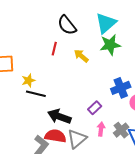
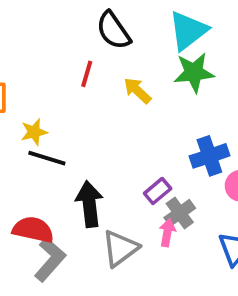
black arrow: (59, 116) -> (89, 204), turned 60
gray cross: (121, 130) -> (180, 213), moved
red semicircle: (55, 136) -> (33, 230), moved

